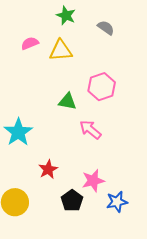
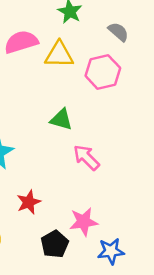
pink semicircle: (30, 43) -> (21, 42), size x1.5
pink hexagon: (102, 87) -> (103, 72), moved

